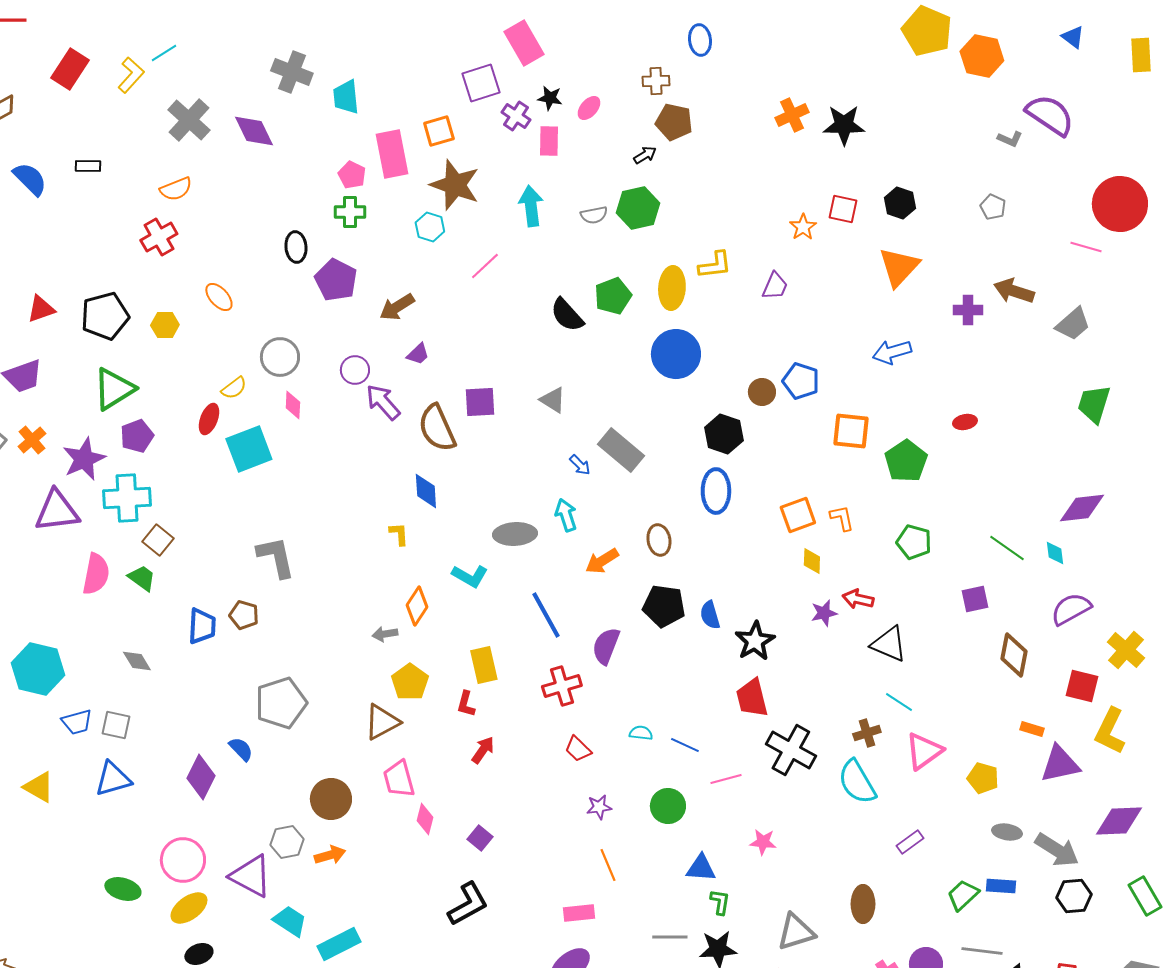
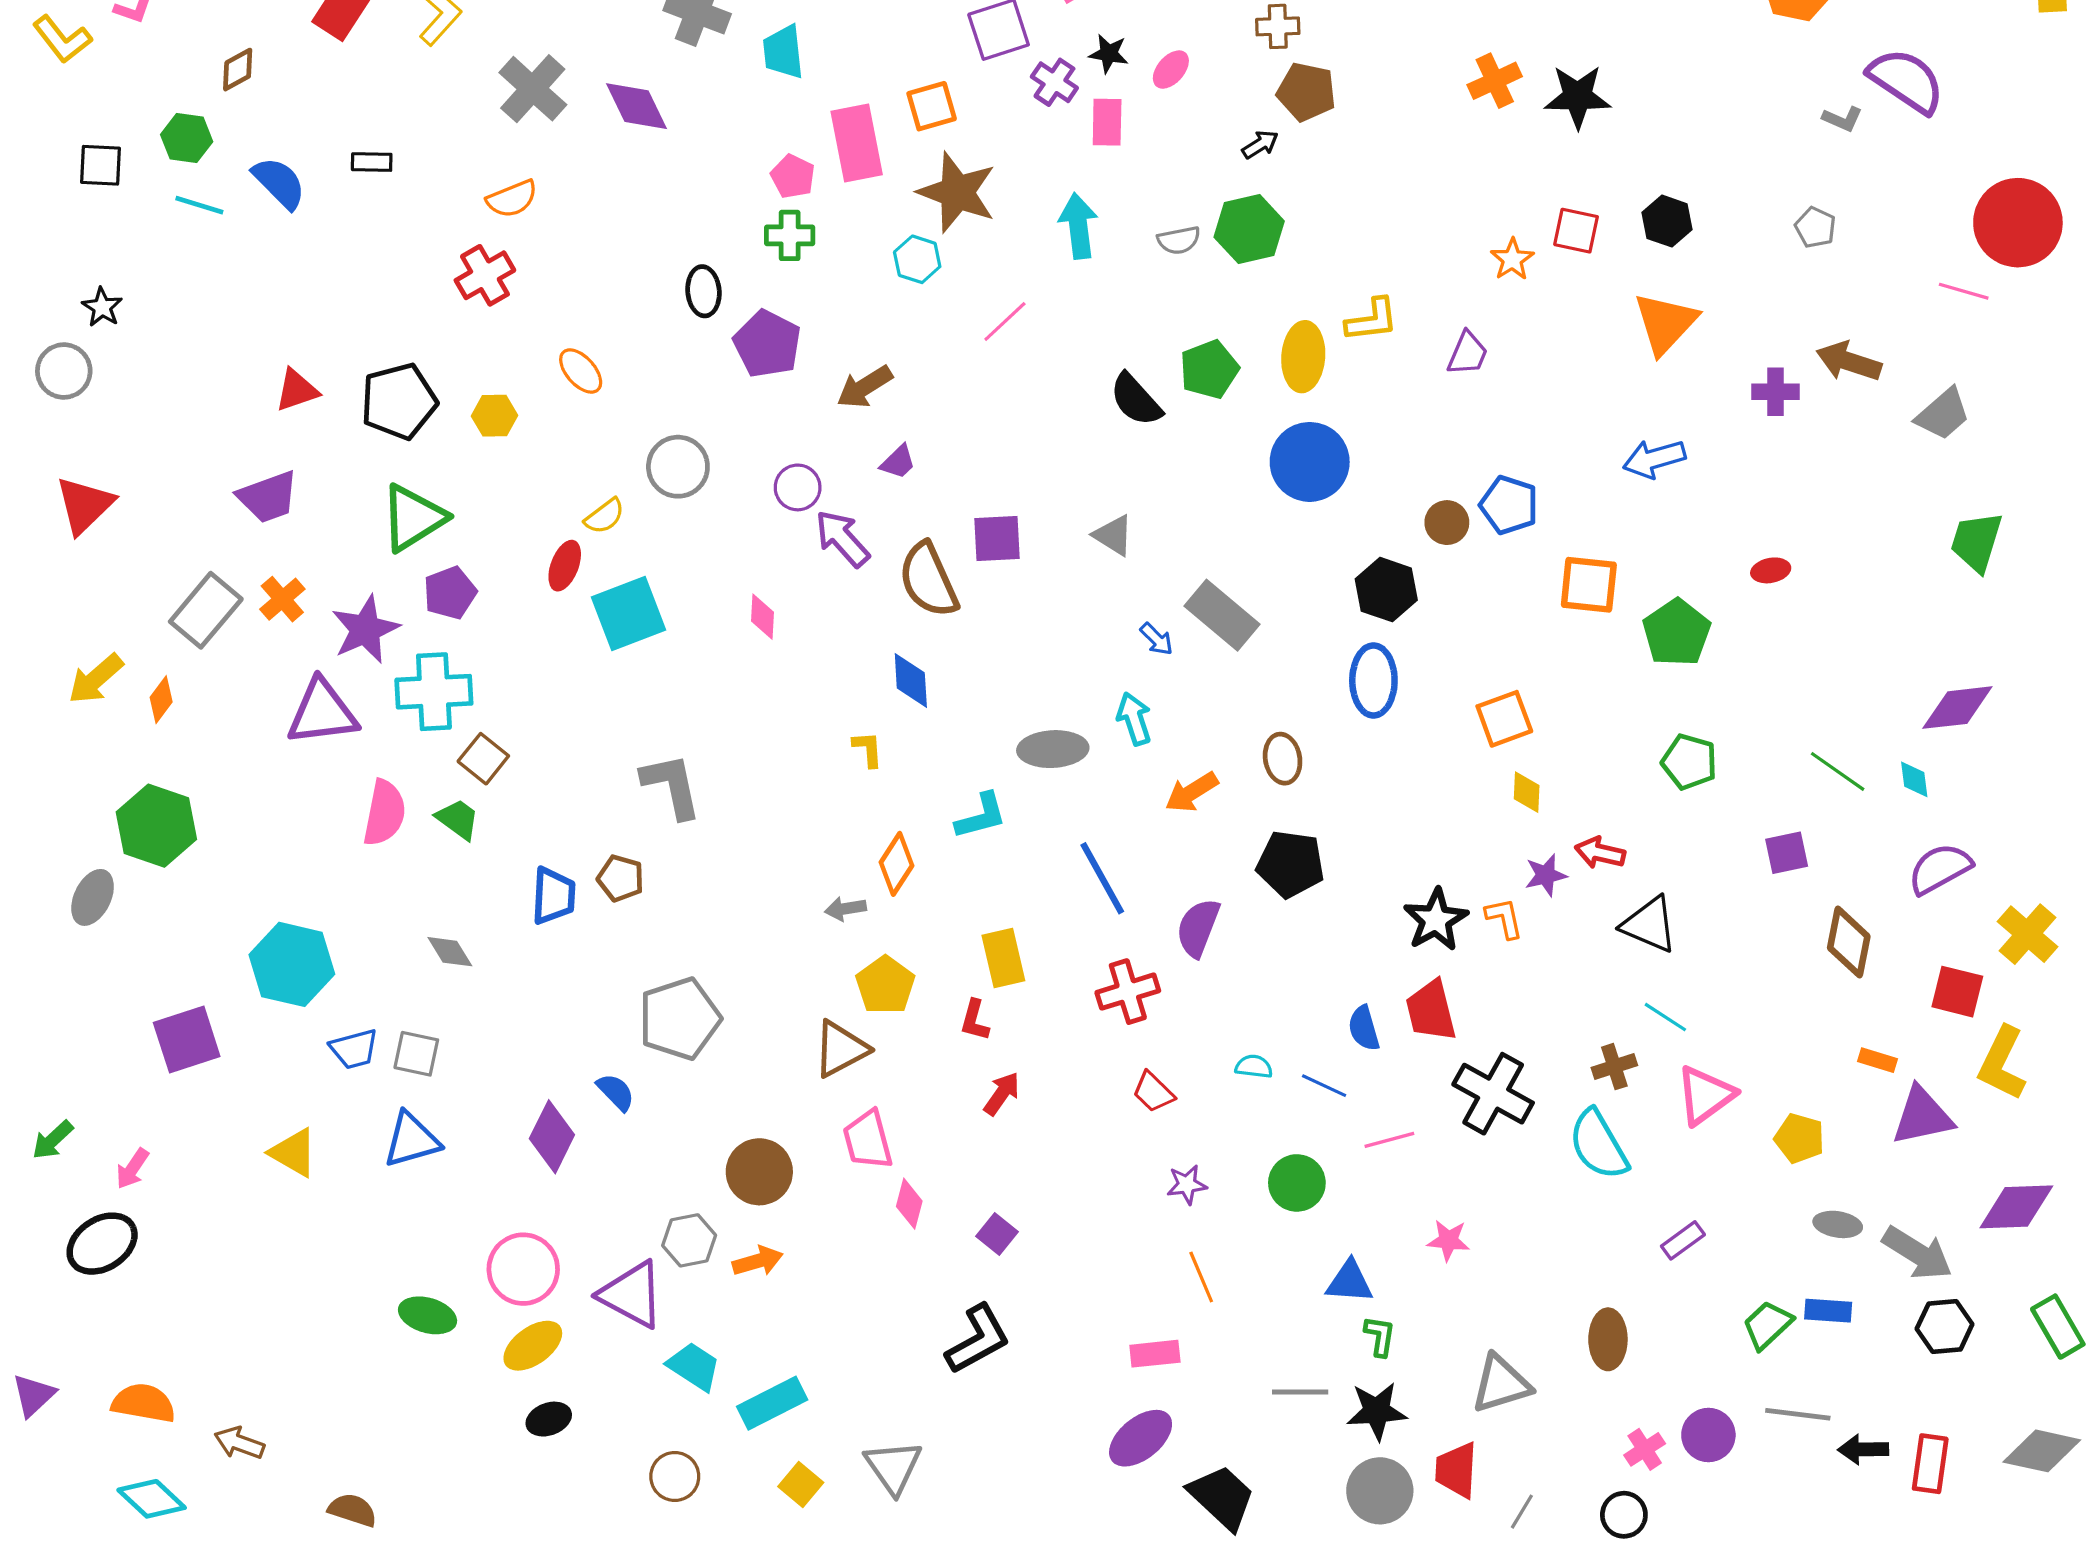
pink diamond: (293, 405) -> (763, 617), moved
orange L-shape: (842, 518) -> (1504, 918), moved
cyan L-shape: (470, 576) -> (981, 816), turned -45
blue semicircle: (710, 615) -> (1364, 1028), moved

